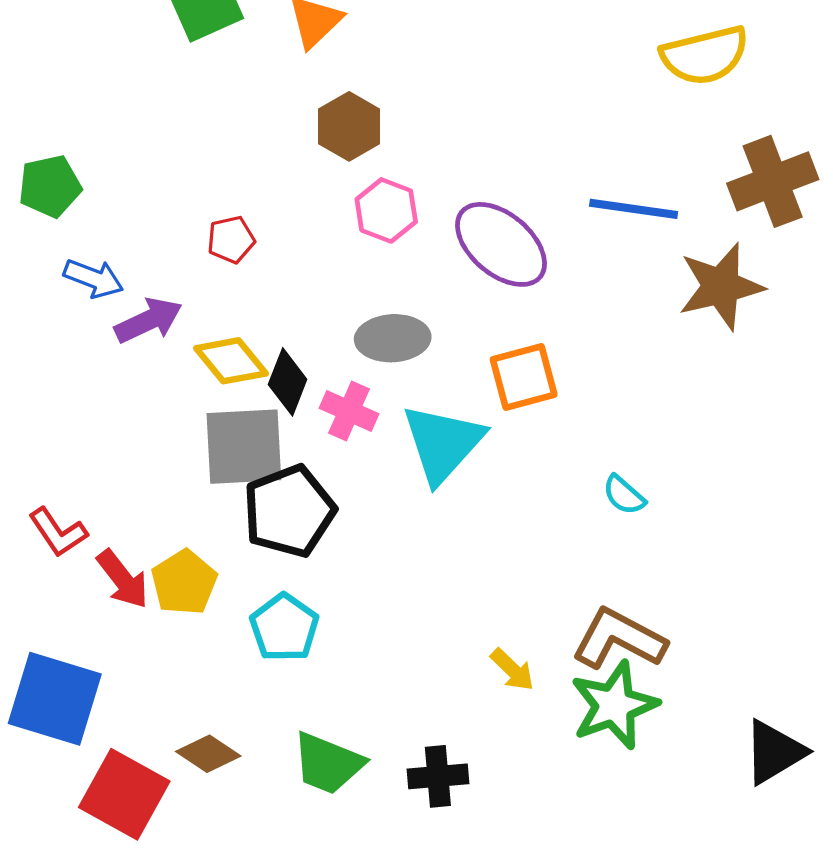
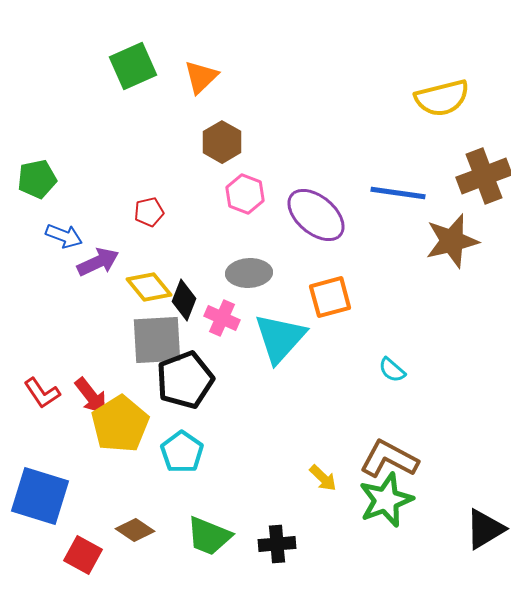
red arrow: (123, 579) -> (91, 396), moved
yellow pentagon: (184, 582) -> (120, 424), size x1.4
red square: (124, 794) -> (83, 555), size x0.7

